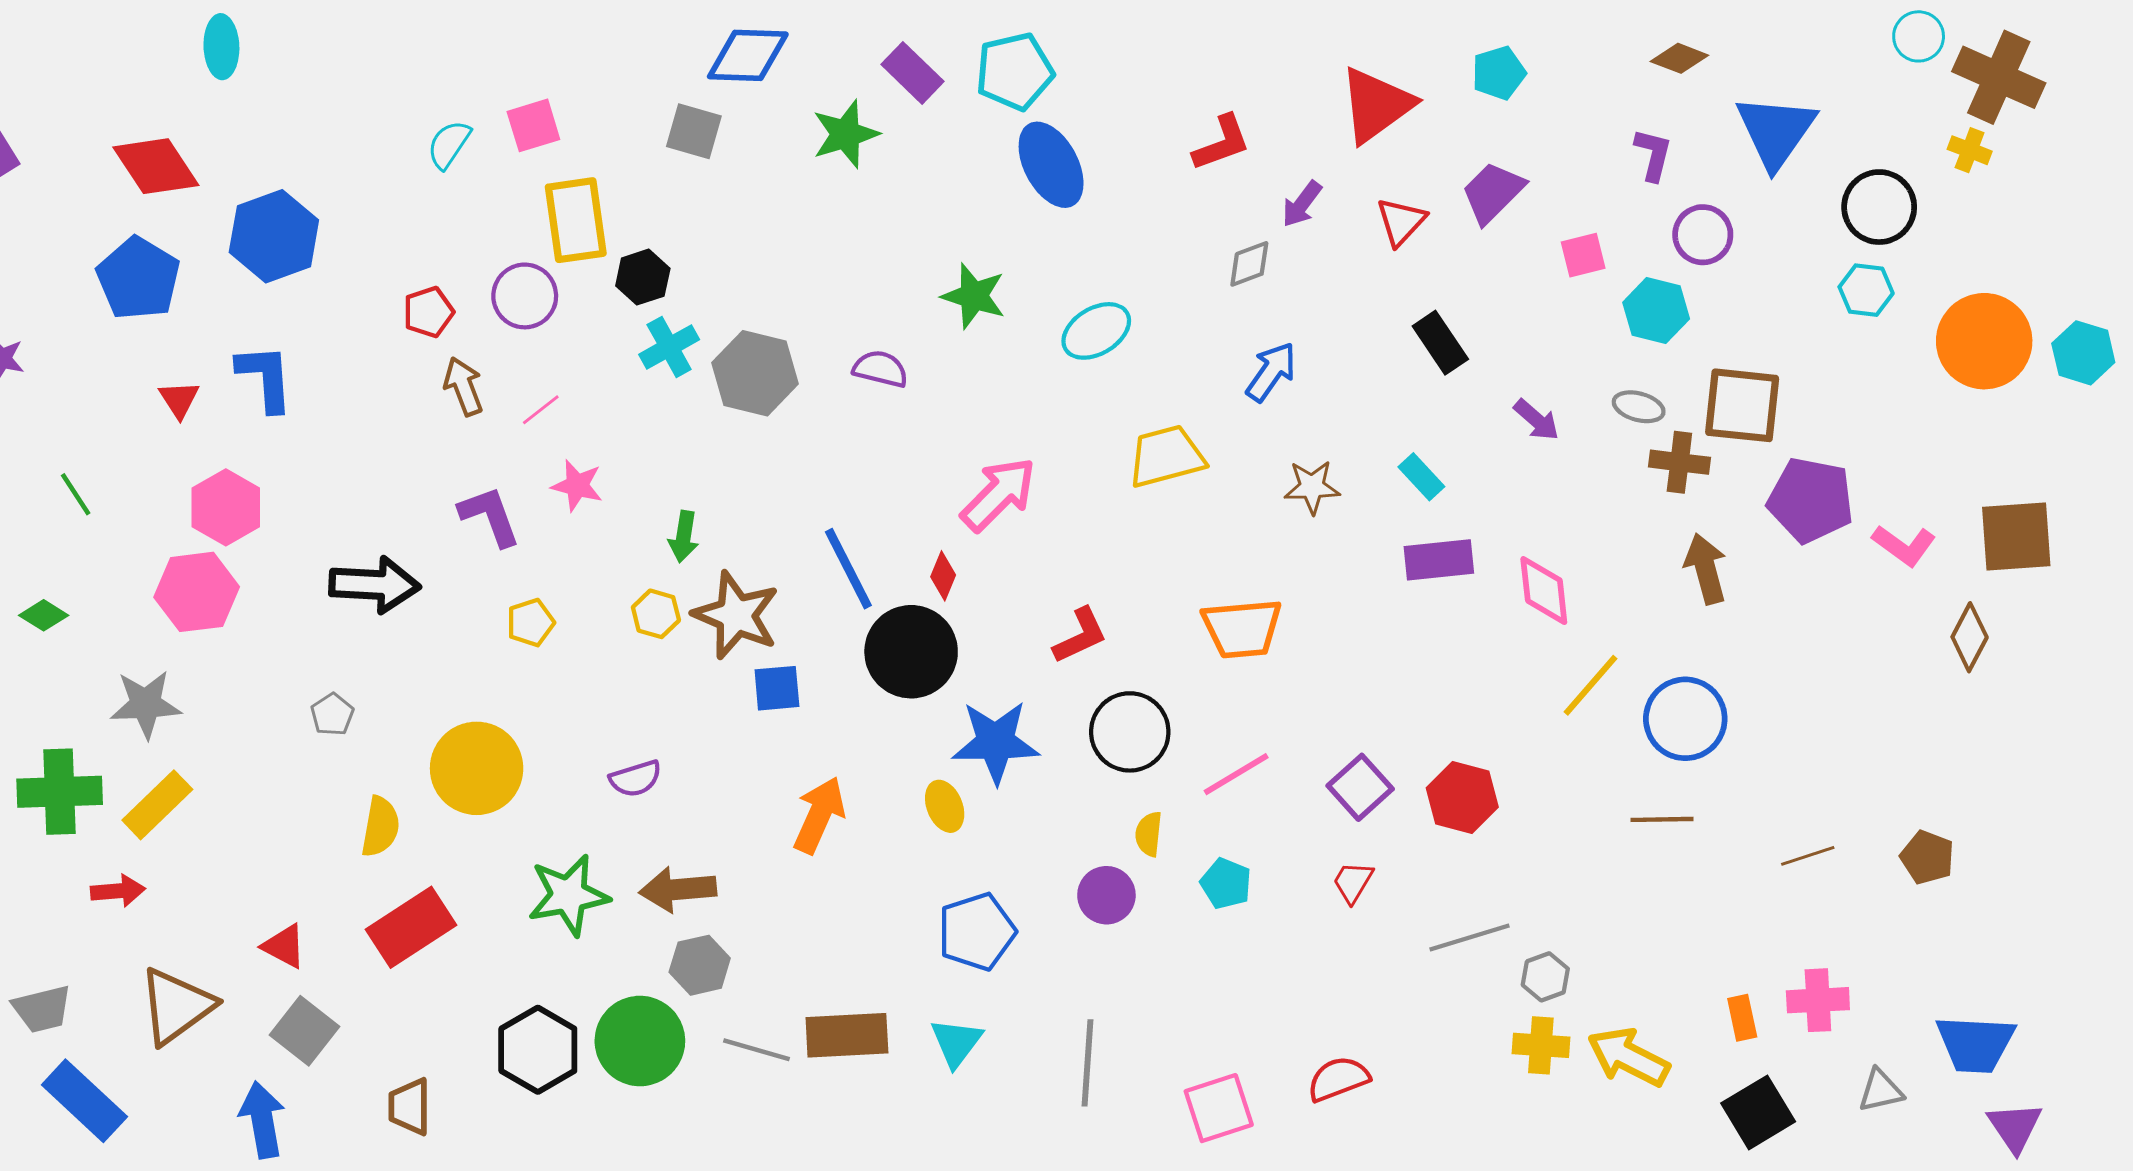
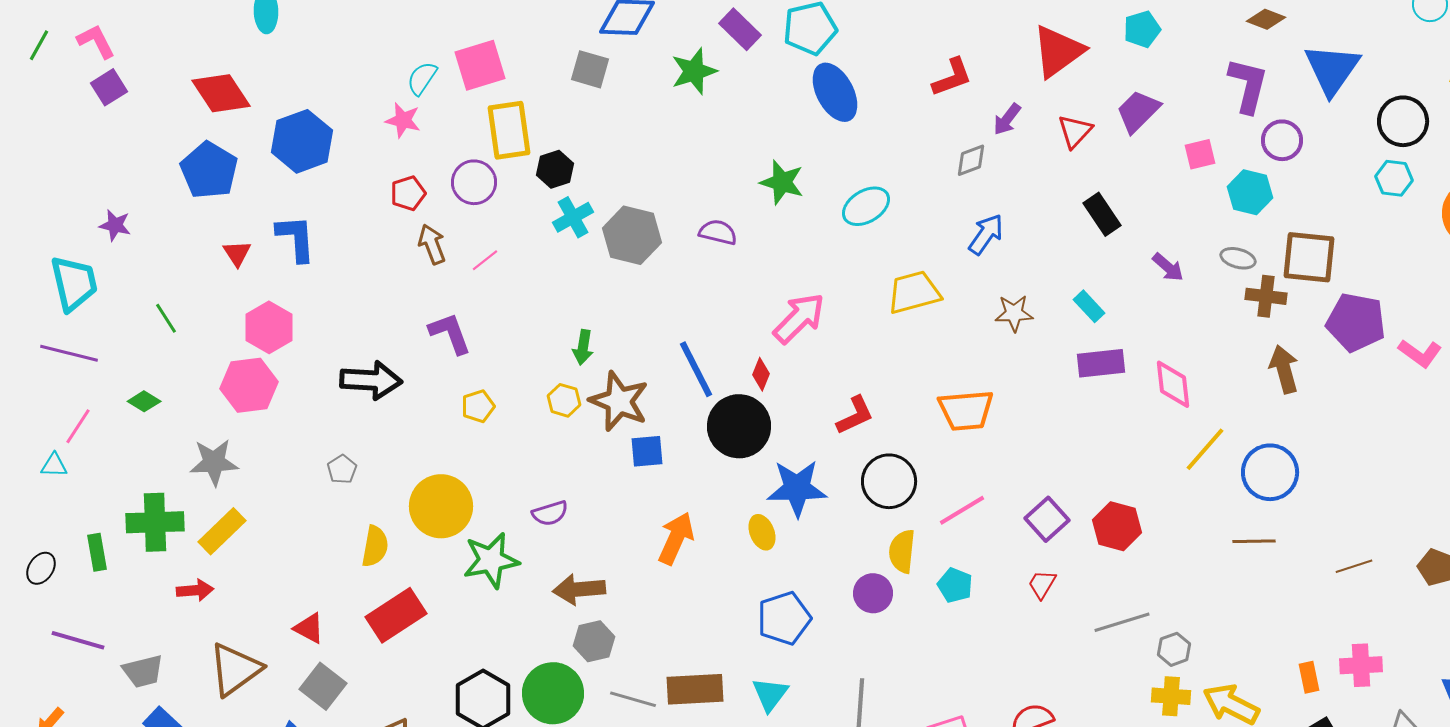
pink square: (533, 125) -> (480, 65), size x1.4
purple L-shape: (1653, 155) -> (1248, 85), size x1.5
pink star: (577, 486) -> (403, 120), moved
yellow semicircle: (1149, 834) -> (902, 551), size x1.4
green star: (568, 895) -> (491, 560), moved

